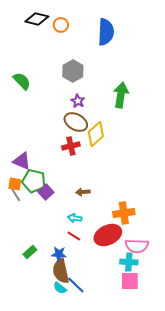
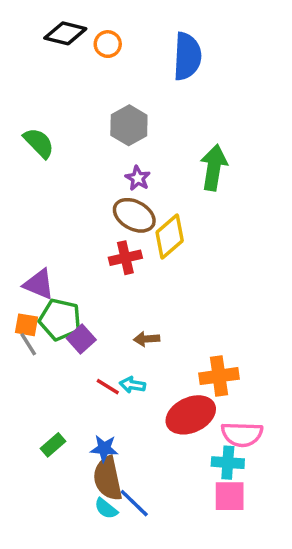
red line: (74, 236) -> (108, 387), moved

